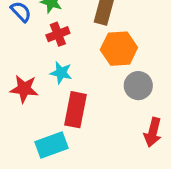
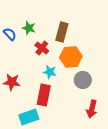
red cross: (58, 34) -> (42, 48), moved, turned -32
cyan star: (61, 73) -> (50, 72), moved

